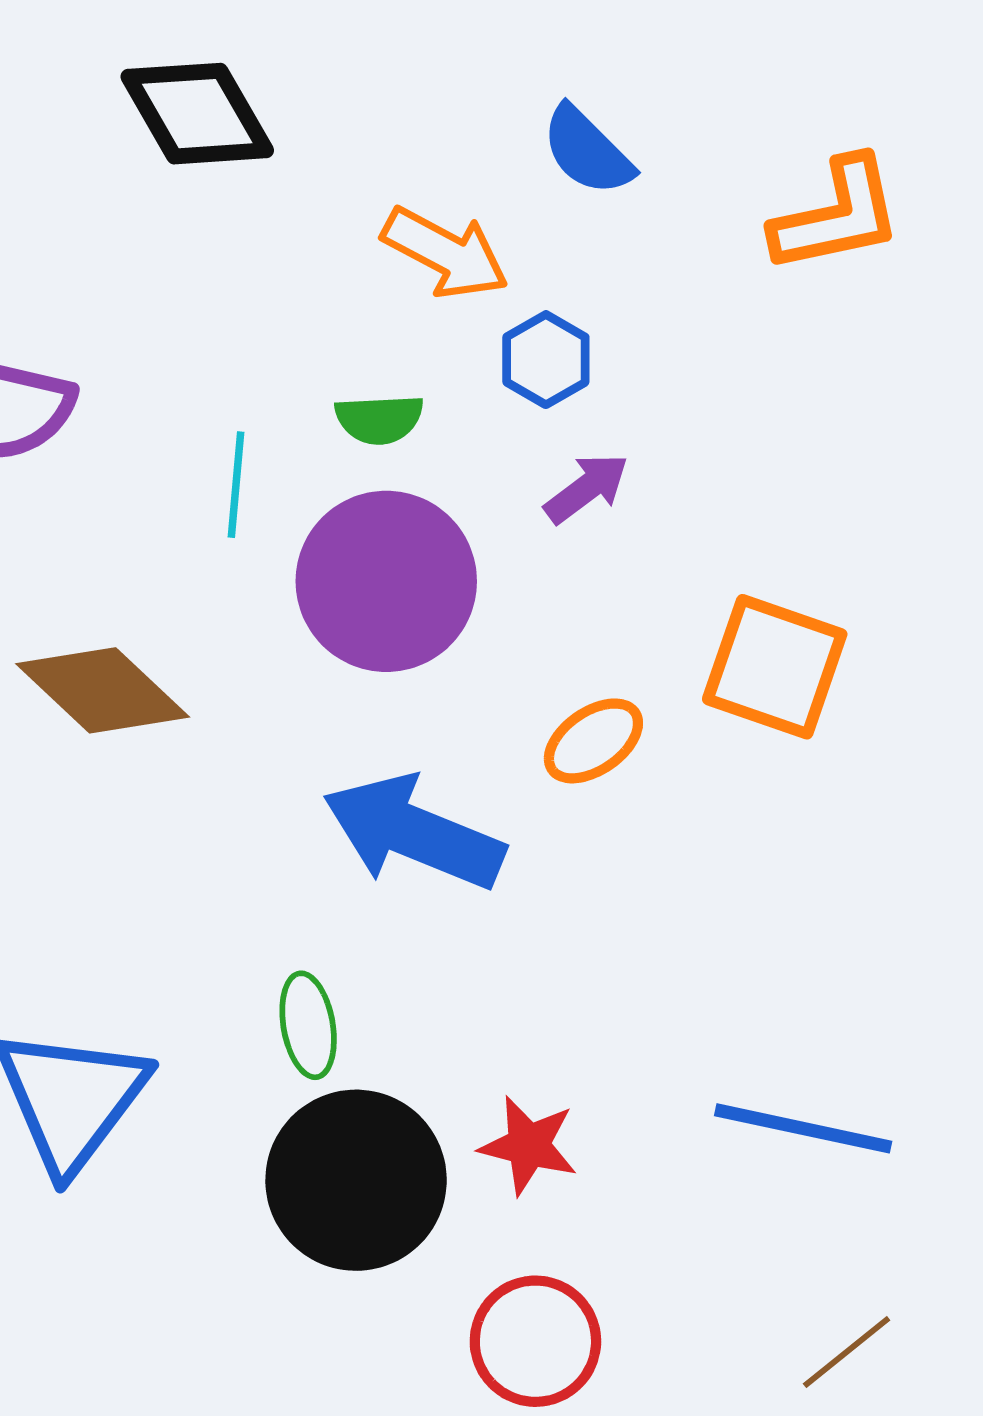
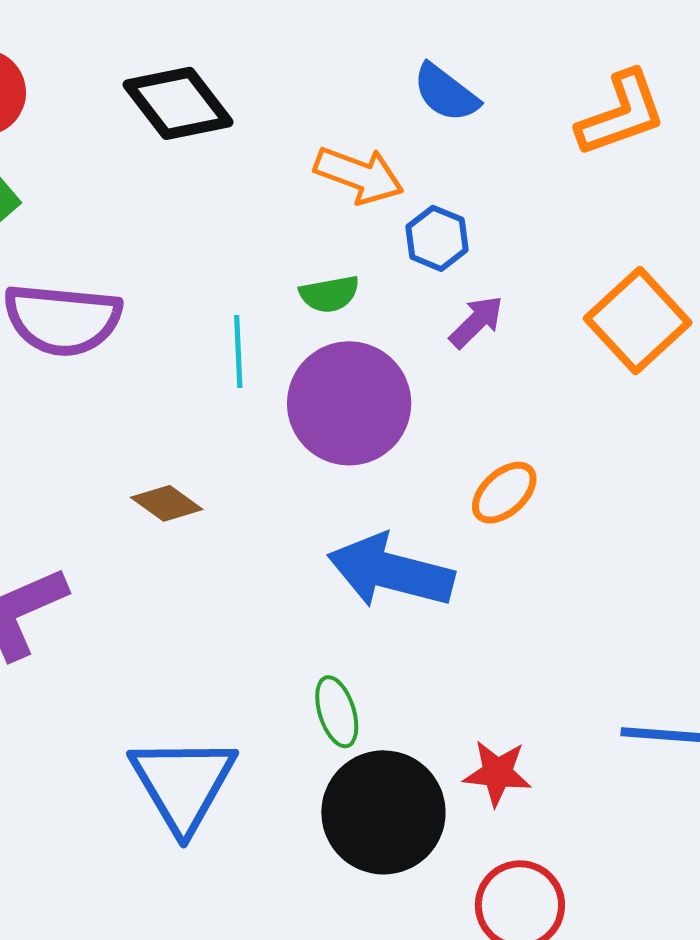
orange square: (775, 667) -> (638, 320), moved, turned 36
brown diamond: (103, 690) -> (167, 503), size x0.6

